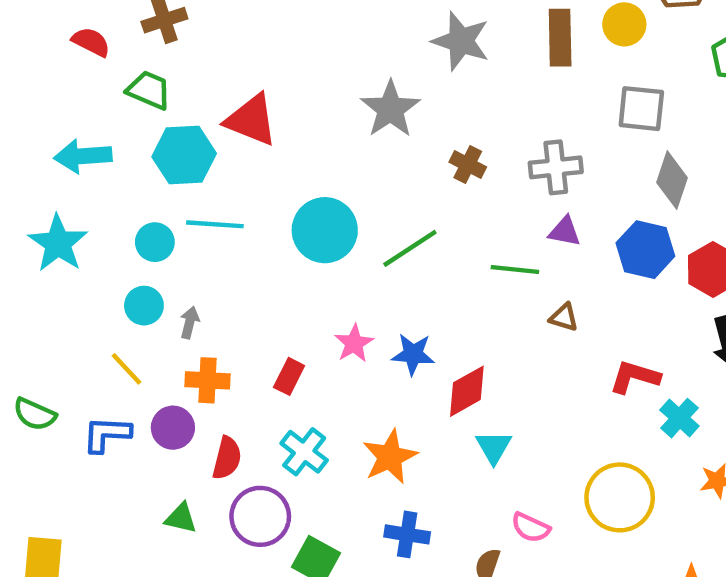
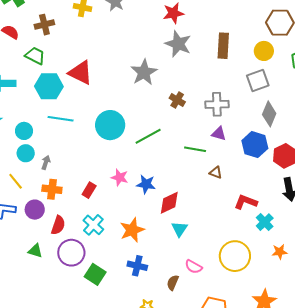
yellow circle: (624, 24) -> (264, 51), moved
gray square: (641, 109) -> (258, 80), turned -30
cyan circle: (155, 242) -> (24, 131), moved
pink star: (354, 343) -> (120, 177), turned -30

